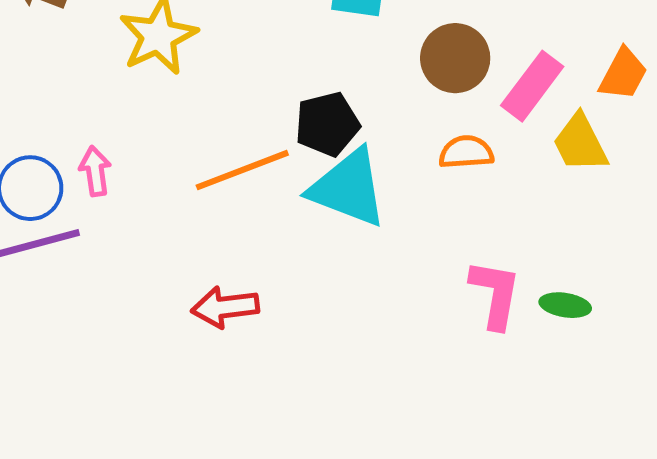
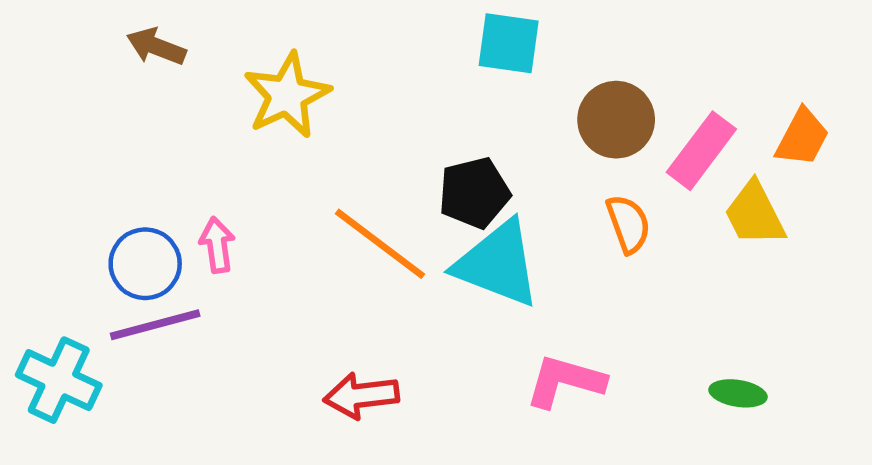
orange semicircle: (466, 152) -> (628, 224), turned 74
orange line: (242, 170) -> (380, 244), turned 58
pink L-shape: (495, 294) -> (565, 381), moved, turned -84

